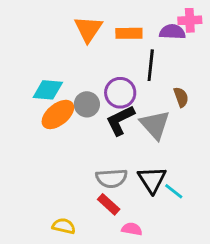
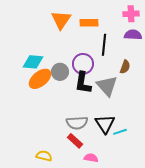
purple semicircle: (172, 32) -> (133, 35), moved
brown semicircle: (181, 97) -> (125, 67), turned 40
black L-shape: (120, 120) -> (83, 83), turned -55
cyan line: (174, 191) -> (120, 132), turned -56

